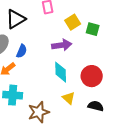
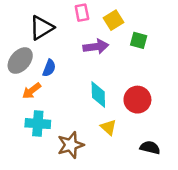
yellow square: (73, 22) -> (113, 20), moved
purple arrow: (62, 45) -> (96, 47), moved
black semicircle: (96, 106) -> (150, 148), moved

